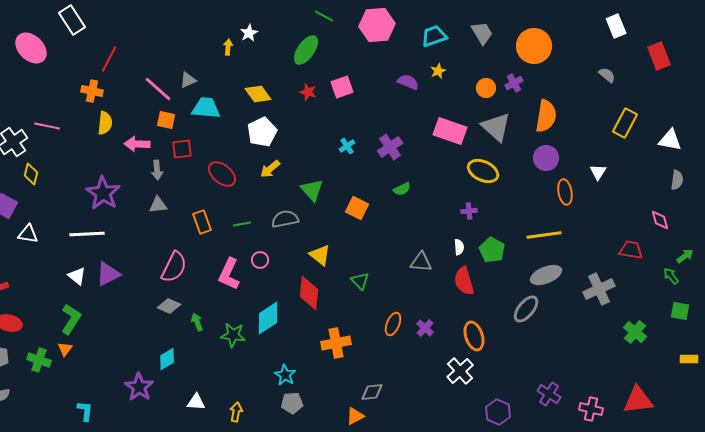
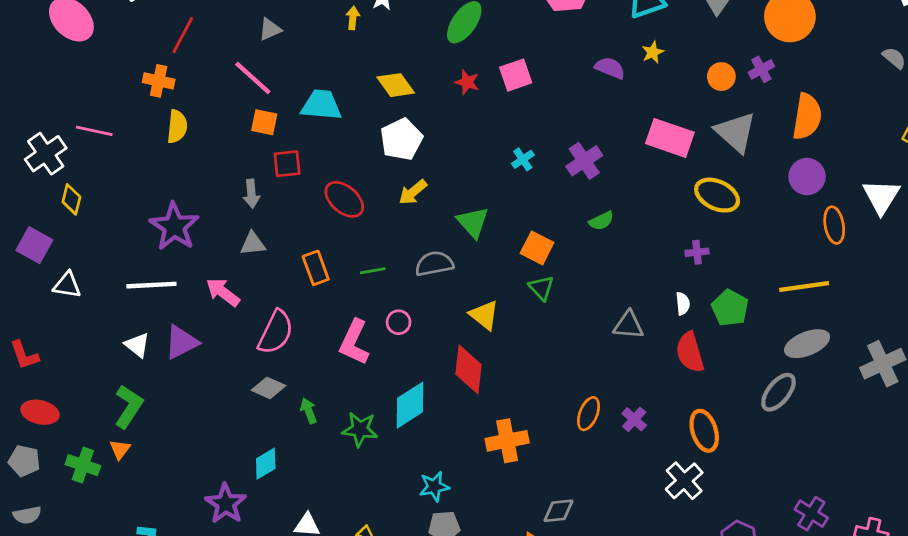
gray triangle: (188, 80) -> (270, 29), moved
pink arrow: (137, 144) -> (223, 292), moved, turned 35
white triangle: (598, 172) -> (881, 197), size x1.6
green triangle: (360, 281) -> (541, 288), moved
cyan star: (285, 375) -> (434, 486), turned 30

